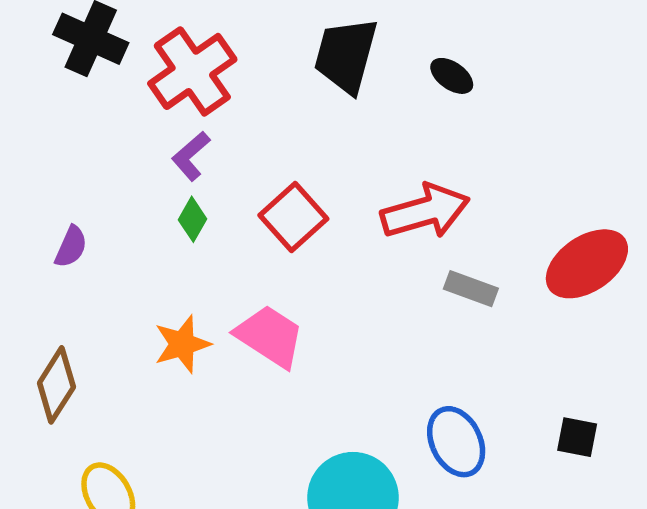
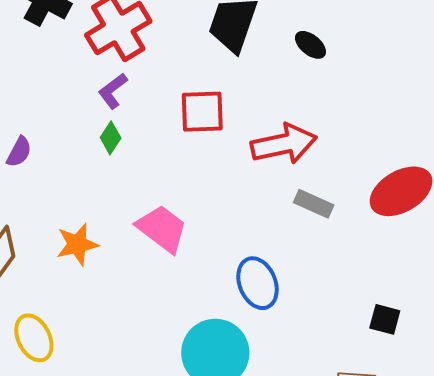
red square: (293, 217) -> (202, 112), moved, turned 36
orange star: (182, 344) -> (77, 244), moved
blue ellipse: (456, 442) -> (258, 283), moved

